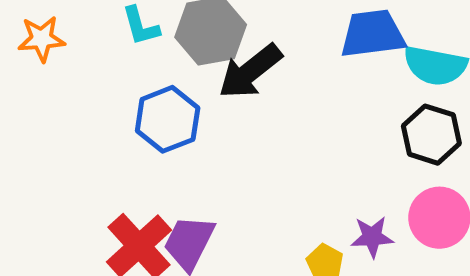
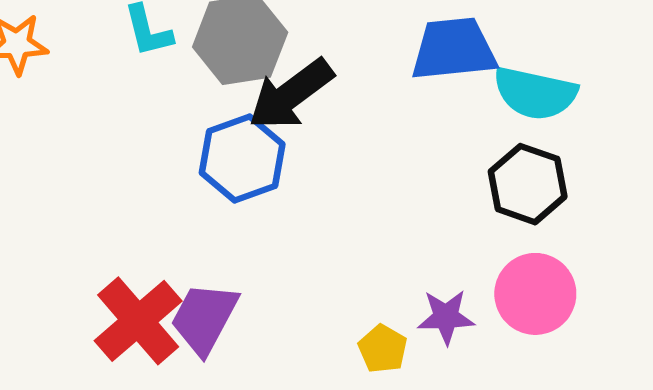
blue hexagon: (168, 119) -> (242, 159), moved

